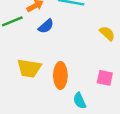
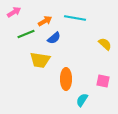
yellow trapezoid: (29, 68) -> (40, 60), moved
cyan semicircle: (80, 101) -> (82, 100), turned 56

